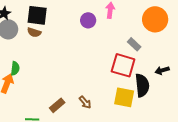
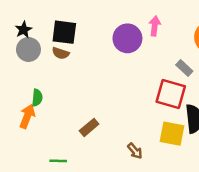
purple circle: (88, 20) -> (127, 38), size x1.5
brown arrow: (85, 102) -> (135, 151), moved
brown rectangle: (57, 105) -> (89, 127), moved

